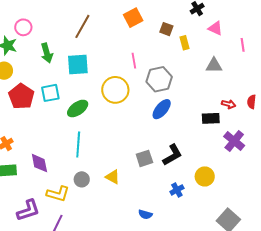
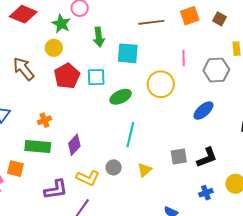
brown line: (82, 26) -> (151, 22), moved, turned 45
brown square: (166, 29) -> (220, 19), moved
gray hexagon: (159, 79) -> (216, 70), moved
cyan line: (78, 144) -> (130, 134), moved
purple diamond: (39, 163) -> (74, 145), turned 45
yellow triangle: (113, 177) -> (145, 170), turned 42

